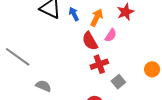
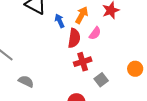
blue arrow: (74, 14) -> (60, 21), moved
red semicircle: (90, 41) -> (74, 38), turned -144

